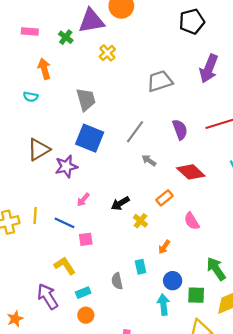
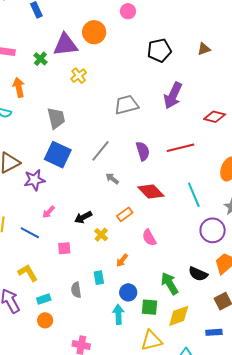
pink square: (86, 239) -> (64, 248), moved

